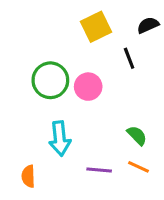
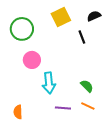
green circle: (50, 80) -> (22, 29), moved
pink circle: (88, 87) -> (32, 60), moved
cyan arrow: (60, 139) -> (49, 83), moved

